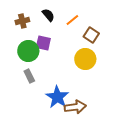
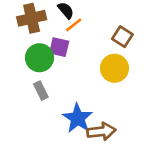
orange line: (72, 20) -> (74, 25), moved
brown cross: (22, 21) -> (32, 18), size x1.5

